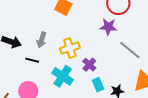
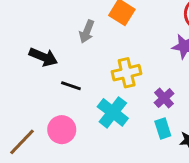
gray arrow: (42, 40) -> (87, 32), moved
purple cross: (89, 65) -> (164, 98), moved

